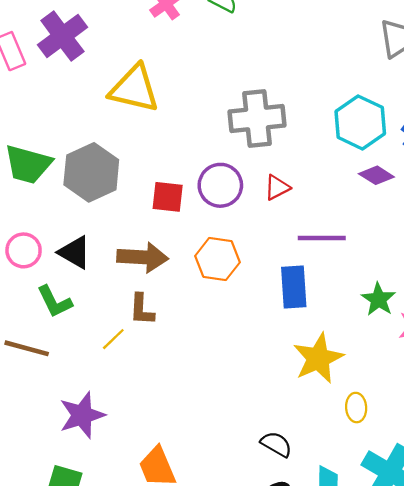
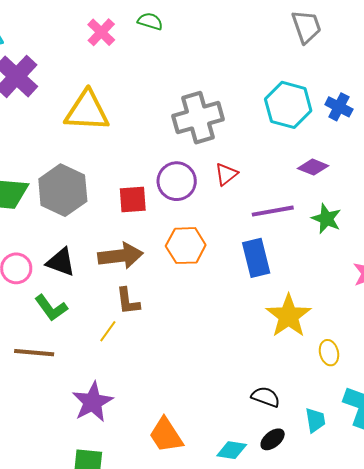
purple diamond: (376, 175) -> (313, 167), moved
green star: (378, 299) -> (326, 219), moved

